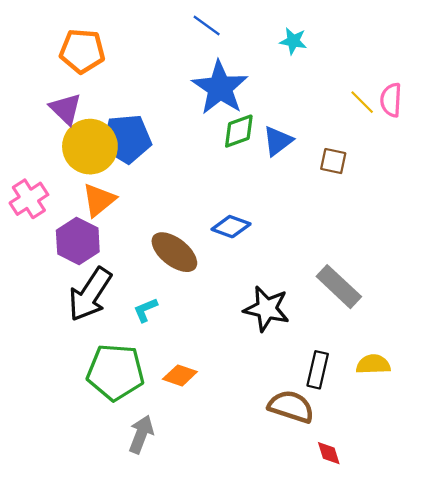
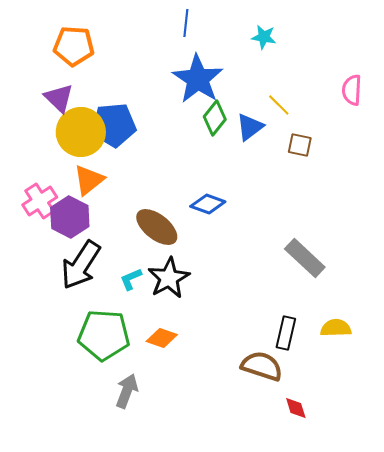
blue line: (207, 26) -> (186, 23), turned 60
yellow line: (362, 102) -> (279, 105), moved
green diamond: (239, 131) -> (215, 118), turned -32
pink cross: (29, 199) -> (40, 201), moved
black star: (267, 309) -> (169, 278), moved, turned 30

